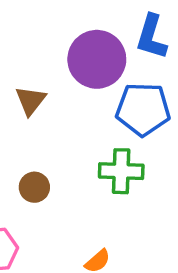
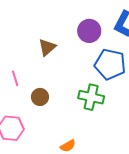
purple circle: (97, 59) -> (89, 31), size x0.7

